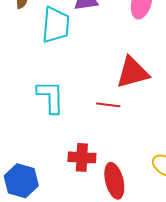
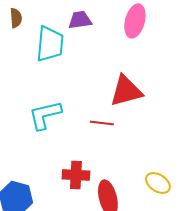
cyan L-shape: (51, 97) -> (45, 115), turned -102

